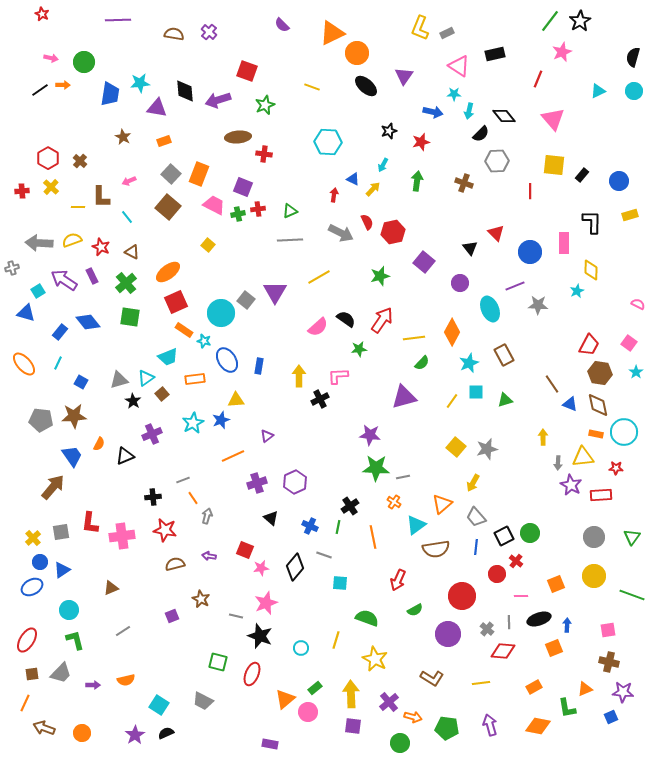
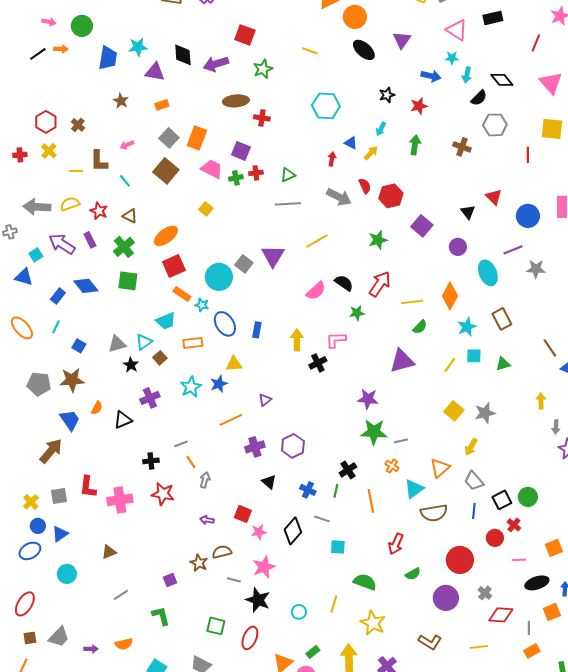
brown semicircle: (175, 564) -> (222, 552), moved
gray line: (509, 622) -> (529, 628), moved
green L-shape: (75, 640) -> (161, 616), moved

